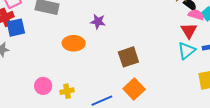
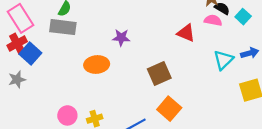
pink semicircle: (196, 15) -> (213, 20), moved
blue square: (16, 28) -> (30, 54), turned -30
red triangle: (189, 31) -> (186, 33), moved, turned -30

